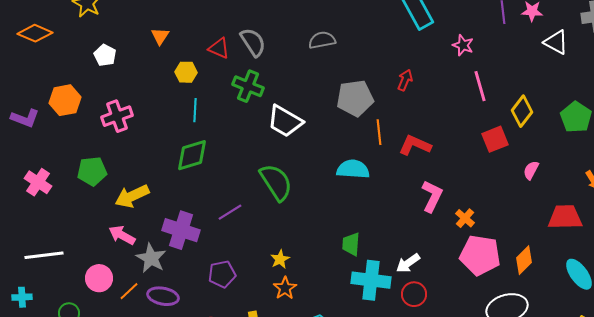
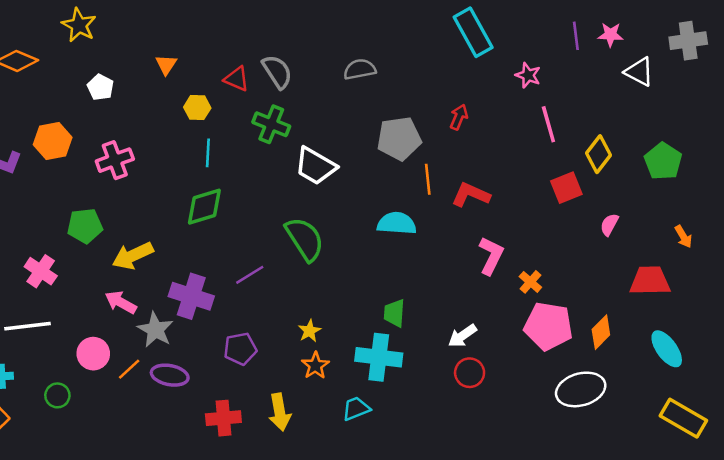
pink cross: (38, 182) -> (41, 271), moved
cyan cross: (371, 280) -> (379, 357), moved

